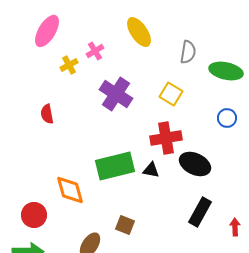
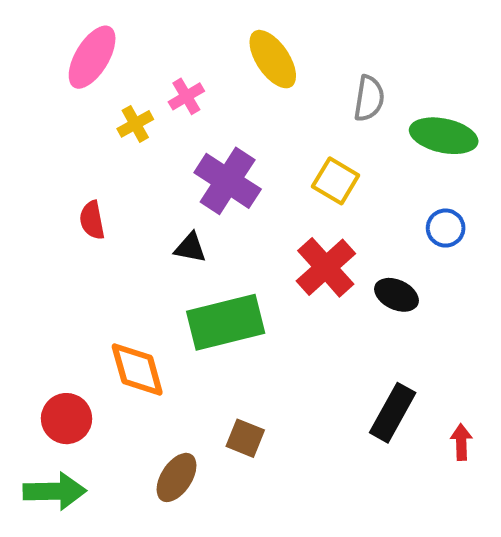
red cross: (166, 138) -> (326, 267), turned -32
black ellipse: (195, 164) -> (396, 295), moved, size x0.7
black triangle: (151, 170) -> (190, 248), moved

